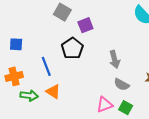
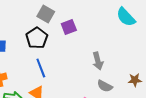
black pentagon: (72, 48) -> (37, 38), moved
blue line: (46, 66) -> (41, 68), moved

